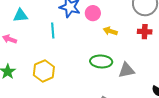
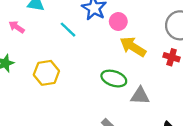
cyan line: (53, 30) -> (68, 30), turned -56
yellow arrow: (110, 31) -> (133, 47), size x1.6

